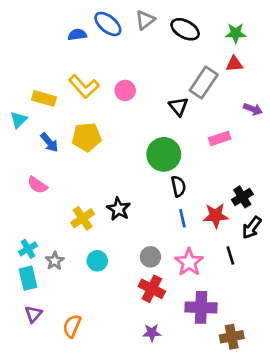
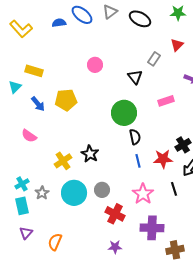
green star: (236, 33) -> (178, 13), moved
red triangle: (234, 64) -> (177, 45), turned -40
gray rectangle: (204, 83) -> (154, 59), size x0.6
yellow L-shape: (84, 86) -> (21, 29), moved
gray circle: (150, 257) -> (102, 190), moved
cyan circle: (97, 261) -> (74, 193), size x1.6

